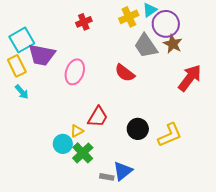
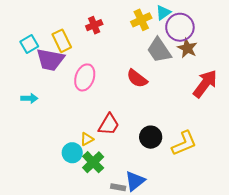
cyan square: (22, 40) -> (29, 44), size x0.7
yellow rectangle: (17, 66) -> (62, 41), moved
cyan arrow: (22, 92) -> (29, 98), turned -49

